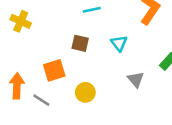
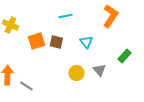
orange square: (54, 70) -> (36, 41), moved
yellow circle: (85, 92) -> (76, 73), moved

